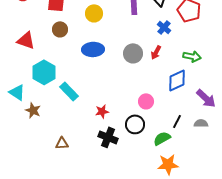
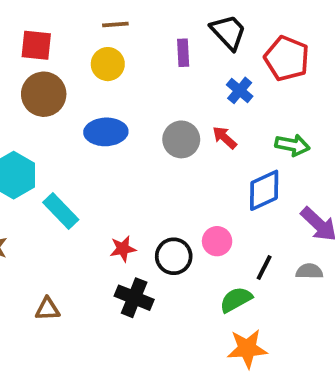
brown circle: (60, 29) -> (44, 94), size x1.5
red arrow: (156, 52) -> (225, 138), turned 104
pink circle: (146, 101) -> (217, 241), moved
black circle: (135, 124) -> (174, 256), moved

